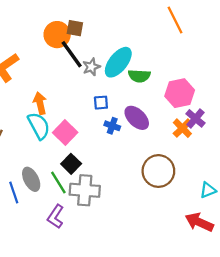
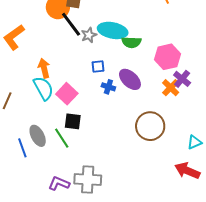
cyan ellipse: (118, 62) -> (113, 30), turned 64
black square: (71, 164) -> (73, 121), turned -36
gray cross: (85, 190) -> (88, 179), moved
purple L-shape: (56, 217) -> (59, 183), moved, turned 80

